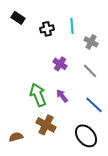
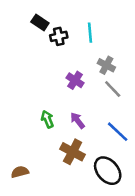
black rectangle: (18, 18) -> (40, 23), moved
gray cross: (91, 42) -> (106, 65), moved
green arrow: (38, 95) -> (47, 119), size x0.6
brown cross: (46, 125) -> (73, 152), moved

